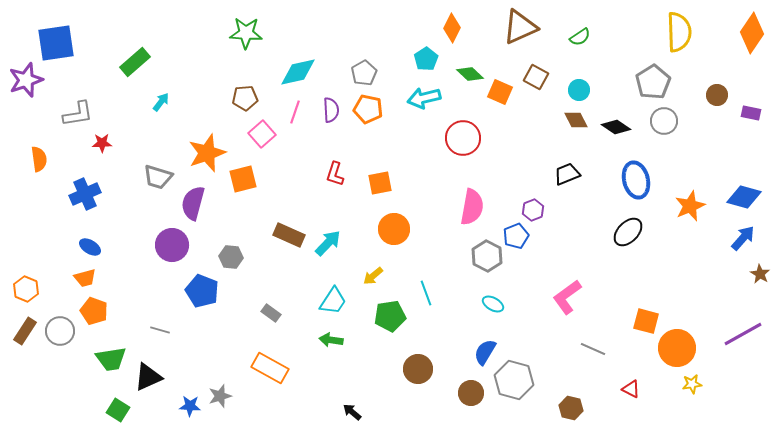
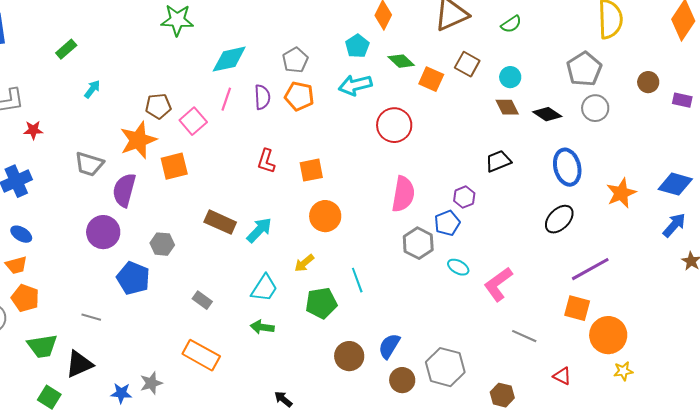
green rectangle: (135, 62) -> (66, 49), size x0.7
brown pentagon: (245, 98) -> (158, 106), moved
cyan ellipse: (493, 304) -> (458, 267), moved
purple line: (743, 334) -> (590, 269), moved
blue semicircle: (485, 352) -> (389, 346), moved

